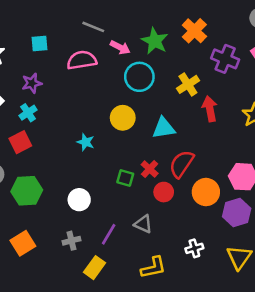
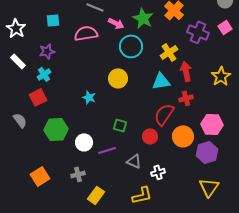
cyan triangle: (164, 128) -> (161, 81), moved
red cross: (150, 169) -> (186, 98), moved, turned 32
green hexagon: (27, 191) -> (56, 129), moved
purple line: (109, 234) -> (107, 150), moved, turned 42
white cross: (194, 248) -> (158, 172), moved

